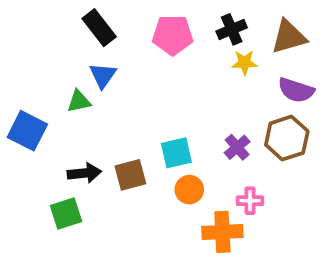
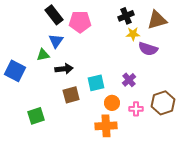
pink pentagon: (173, 35) -> (80, 22), moved
purple semicircle: (296, 90) -> (148, 49), moved
brown hexagon: (287, 138) -> (163, 103), moved
black arrow: (84, 173) -> (64, 69), moved
orange circle: (189, 190) -> (112, 103), moved
orange cross: (222, 232) -> (106, 126), moved

